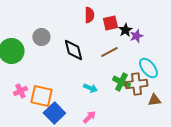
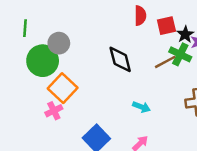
gray circle: (41, 37) -> (59, 43), moved
green cross: (121, 82) -> (180, 54), moved
orange square: (41, 96) -> (63, 88), moved, turned 30

